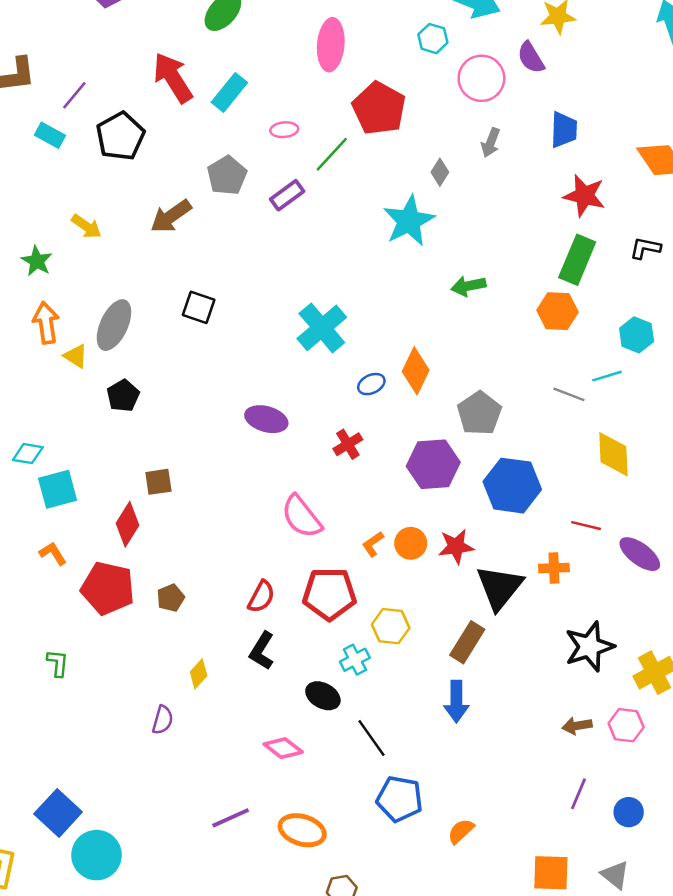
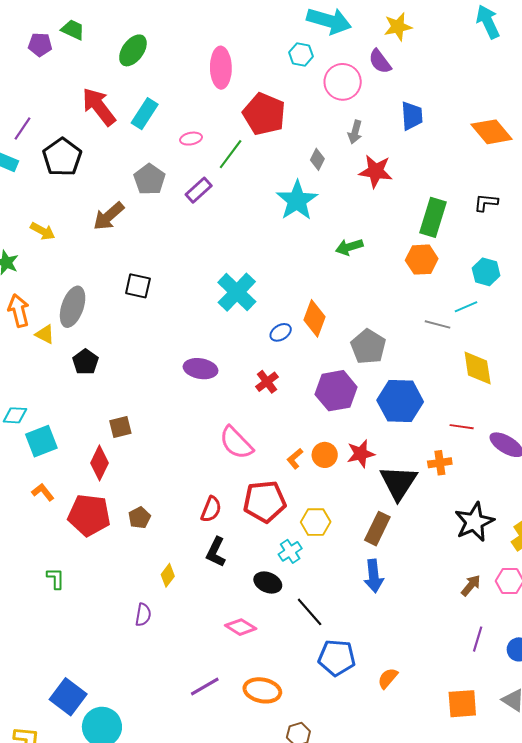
red star: (584, 196) -> (376, 171), moved
brown arrow: (577, 726) -> (471, 585), turned 145

